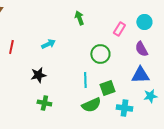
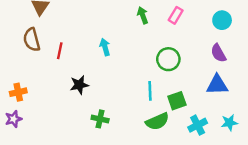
pink rectangle: (119, 29) -> (176, 15), moved
cyan arrow: (48, 44) -> (105, 47), turned -80
black star: (38, 75) -> (79, 85), moved
cyan star: (150, 96) -> (229, 123), moved
cyan cross: (124, 108) -> (198, 125), turned -35

